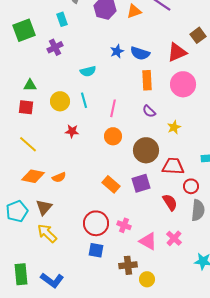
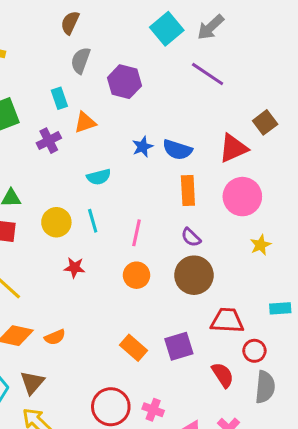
orange triangle: (134, 11) -> (85, 122), moved
yellow star: (174, 127) -> (261, 245), moved
brown circle: (146, 150) -> (194, 275), moved

